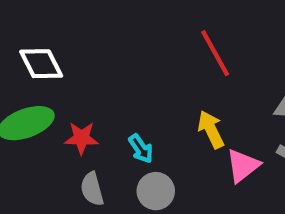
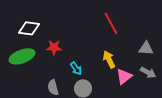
white diamond: (41, 64) -> (29, 28), turned -55
red star: (81, 138) -> (54, 47), moved

